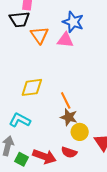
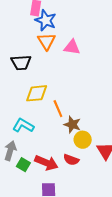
black trapezoid: (19, 19) -> (21, 62), moved
blue star: (73, 22) -> (46, 20), moved
orange line: (66, 100) -> (58, 109), moved

